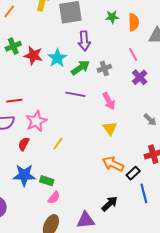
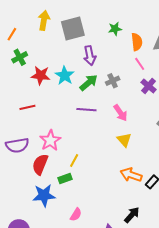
orange semicircle: (134, 22) -> (137, 42), moved
green cross: (13, 46) -> (20, 57), moved
red line: (14, 101) -> (27, 107), moved
red semicircle: (24, 144) -> (40, 164), size x1.5
green rectangle: (47, 181) -> (65, 179), moved, turned -32

